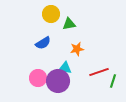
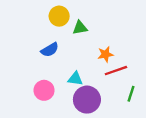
orange star: (77, 49) -> (105, 54), moved
red line: (99, 72) -> (116, 71), moved
purple circle: (58, 81) -> (87, 100), moved

